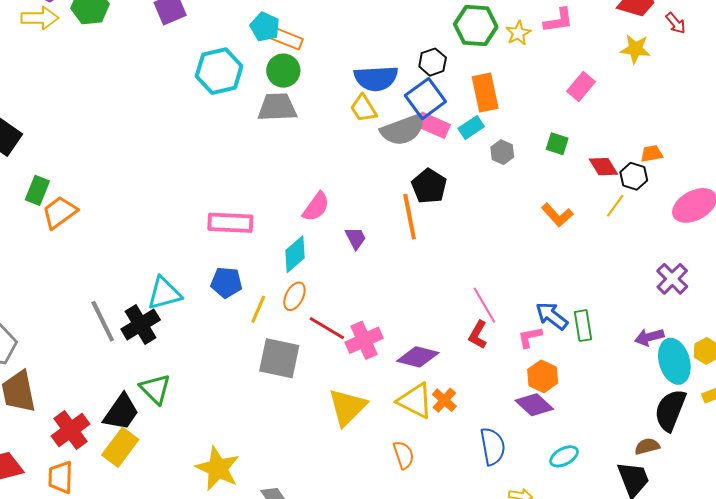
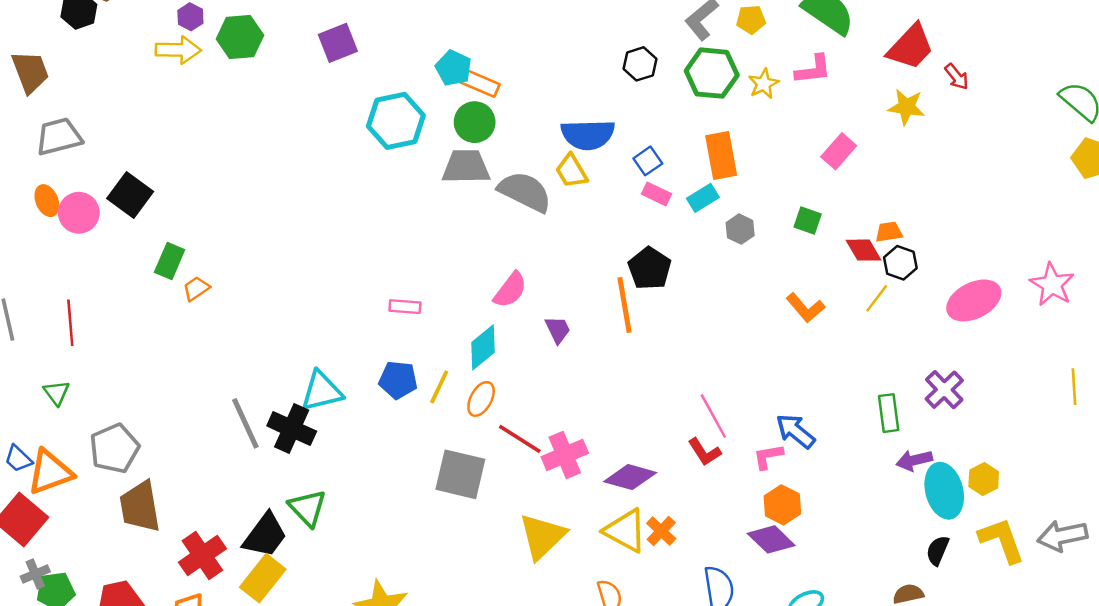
black hexagon: (433, 62) -> (640, 64), moved
blue square: (425, 99) -> (648, 161), size x0.6
pink rectangle: (433, 125) -> (656, 194), size x0.7
gray semicircle: (403, 130) -> (525, 192), moved, turned -135
orange trapezoid: (652, 154) -> (889, 232), moved
orange trapezoid: (60, 212) -> (196, 289), size x0.6
pink rectangle: (230, 223) -> (405, 307), size x0.6
yellow line: (258, 309) -> (439, 387), moved
black cross: (141, 324) -> (292, 429), turned -36
green rectangle: (583, 326) -> (889, 413), moved
red L-shape: (478, 335) -> (704, 452), turned -64
black semicircle: (670, 410) -> (938, 550), size x0.6

